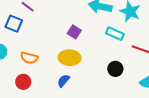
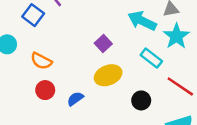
yellow ellipse: (70, 58) -> (108, 75), moved, turned -40
red circle: (23, 82) -> (45, 90), moved

